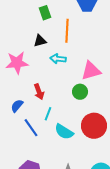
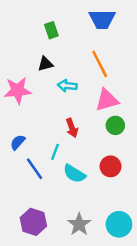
orange line: (67, 31) -> (100, 64), moved, turned -30
red arrow: (39, 92) -> (72, 128), moved
green circle: (80, 92) -> (115, 125), moved
red circle: (94, 126) -> (111, 166), size x0.7

